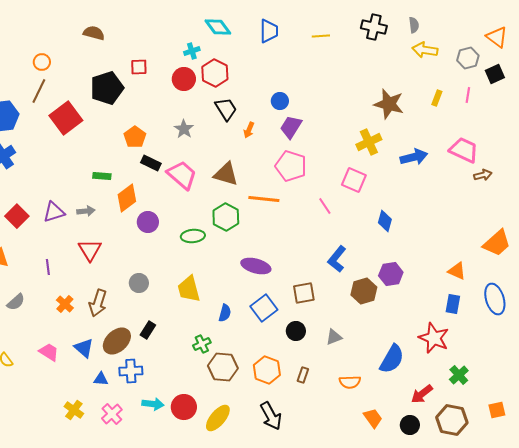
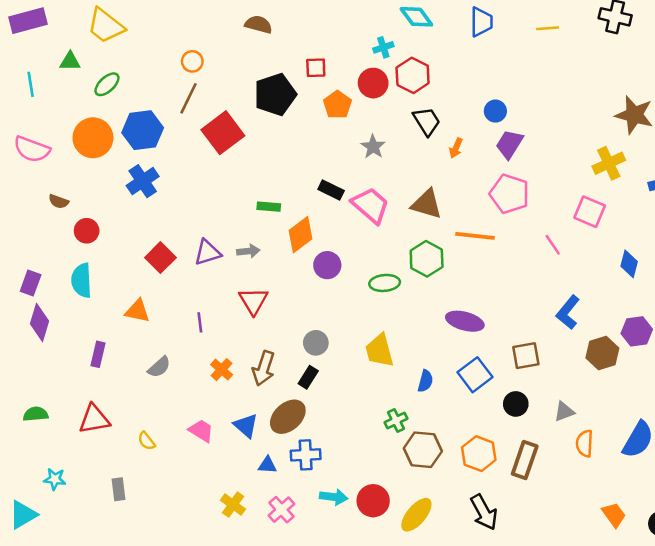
orange pentagon: (135, 137) -> (337, 105), moved
black rectangle: (148, 330) -> (308, 377), moved
brown rectangle: (303, 375) -> (525, 460), size x1.8
orange semicircle: (350, 382) -> (585, 443), moved, turned 95

